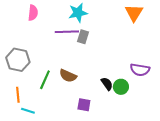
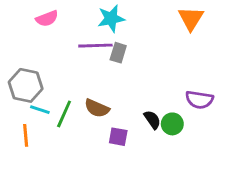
pink semicircle: (33, 13) -> (47, 19), turned 63
purple square: (84, 105) -> (118, 137), moved
cyan line: (28, 111) -> (40, 110), moved

